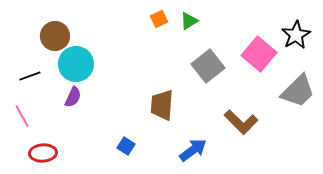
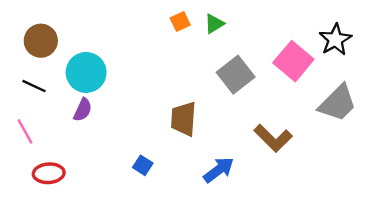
brown circle: (55, 36) -> (41, 41), moved
black line: (30, 76) -> (34, 86), turned 45

